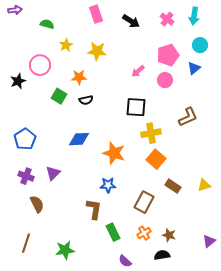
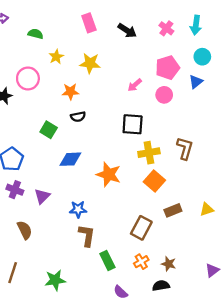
green square: (59, 96) -> (49, 130), moved
brown L-shape: (188, 117) -> (185, 148), moved, turned -50
purple cross: (26, 176) -> (15, 190), moved
blue star: (108, 185) -> (78, 209), moved
brown rectangle: (173, 186) -> (173, 210), turned -56

